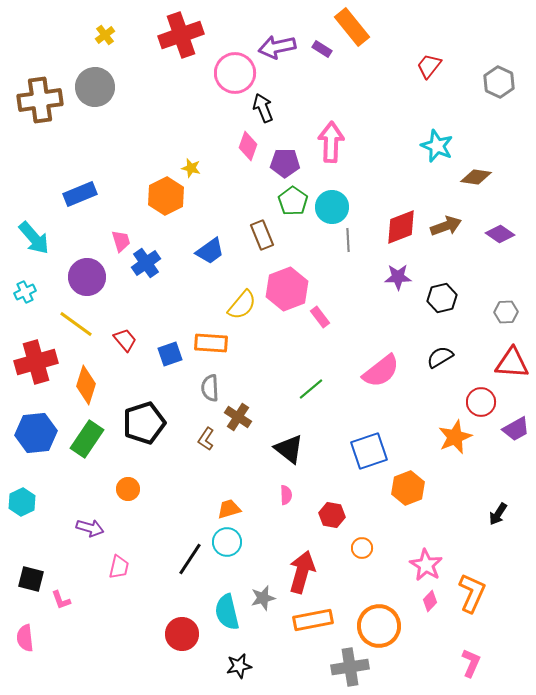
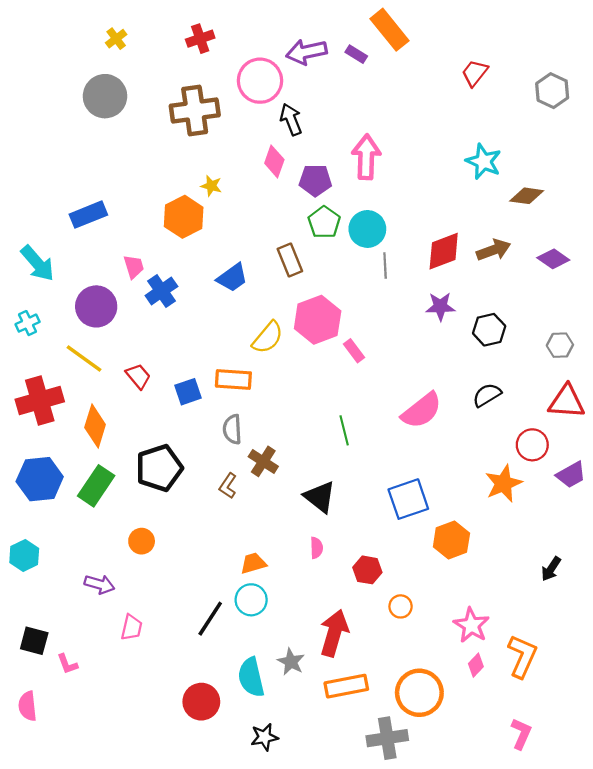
red cross: (181, 35) -> (200, 39), size x0.6
brown cross: (40, 100) -> (195, 111), moved
green line: (311, 389) -> (344, 430), turned -64
gray star: (263, 598) -> (291, 662), turned -30

